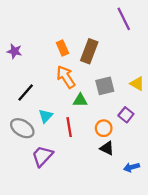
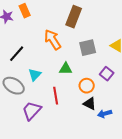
orange rectangle: (62, 48) -> (25, 11), moved
green triangle: (80, 100) -> (66, 69), moved
red line: (69, 127) -> (56, 96), moved
blue arrow: (132, 167) -> (105, 114), moved

